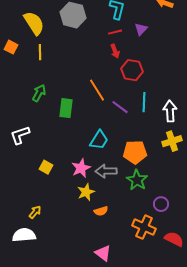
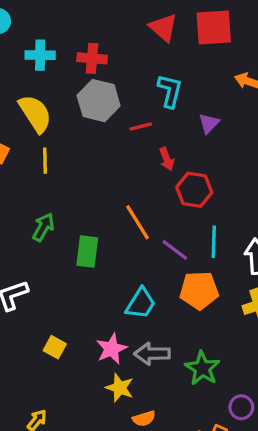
red line: (115, 32) -> (141, 127), moved
orange pentagon: (135, 152) -> (199, 290), moved
yellow star: (86, 192) -> (120, 388), turned -30

